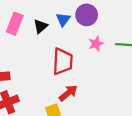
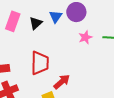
red trapezoid: (63, 61) -> (40, 63), moved

